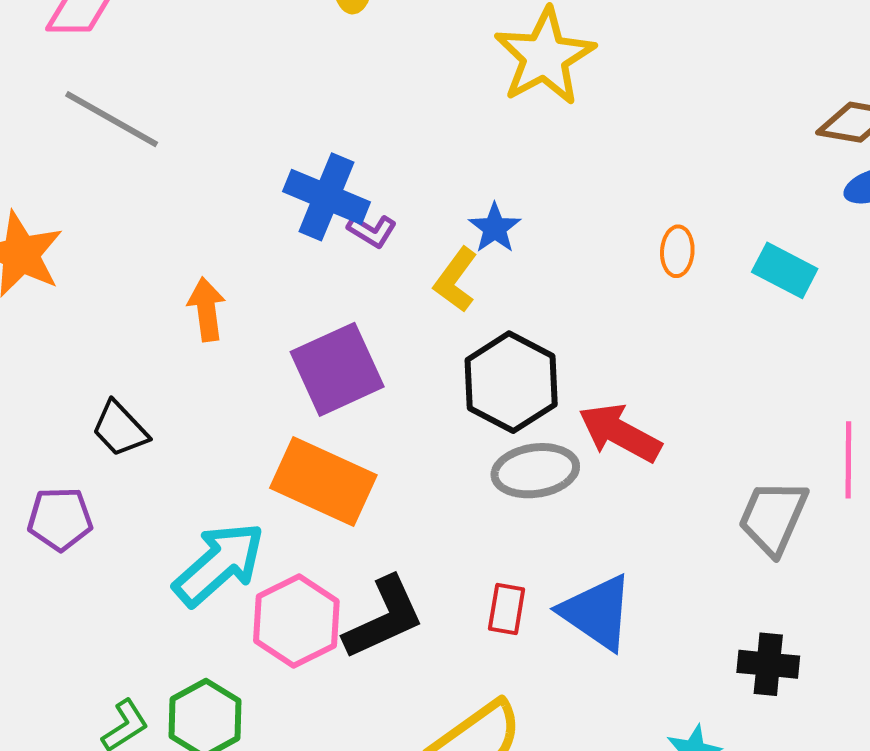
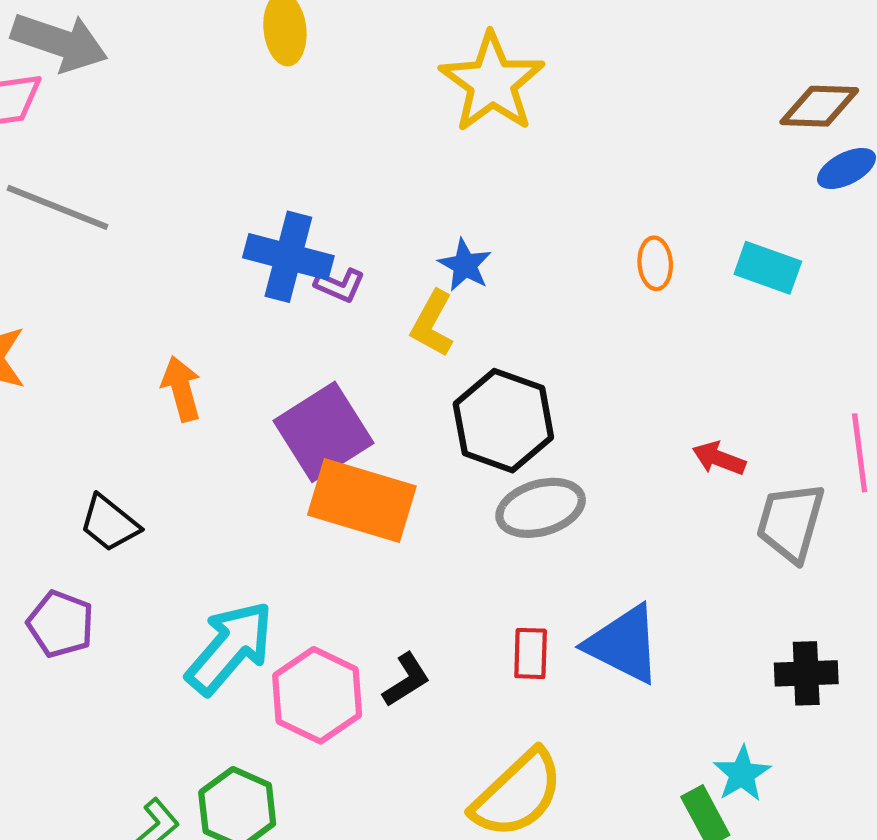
red arrow: (620, 433) -> (719, 458), moved, size x0.6
orange rectangle: (323, 481) -> (362, 501), moved
purple pentagon: (60, 519) -> (61, 624), turned 30
black L-shape: (384, 618) -> (406, 680), size x0.6

